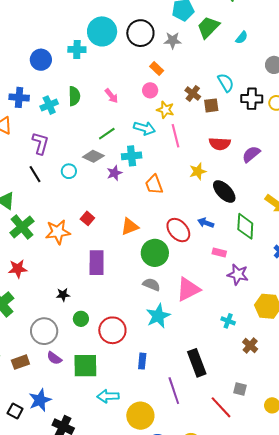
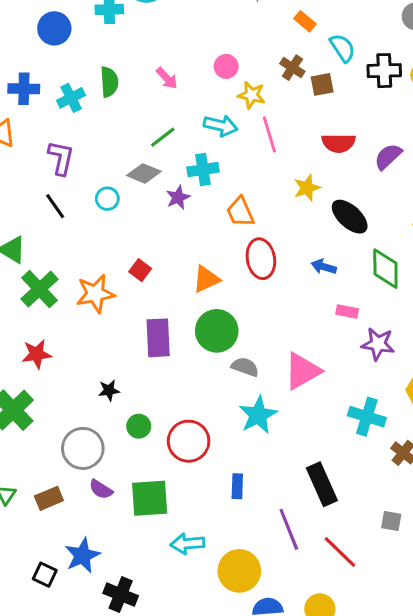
orange rectangle: (157, 68) -> (305, 21), moved
red ellipse: (178, 230) -> (261, 259), moved, turned 35
green circle: (155, 253) -> (217, 331), moved
cyan cross: (228, 321) -> (367, 417), size x1.6
red line: (221, 407) -> (340, 552), moved

